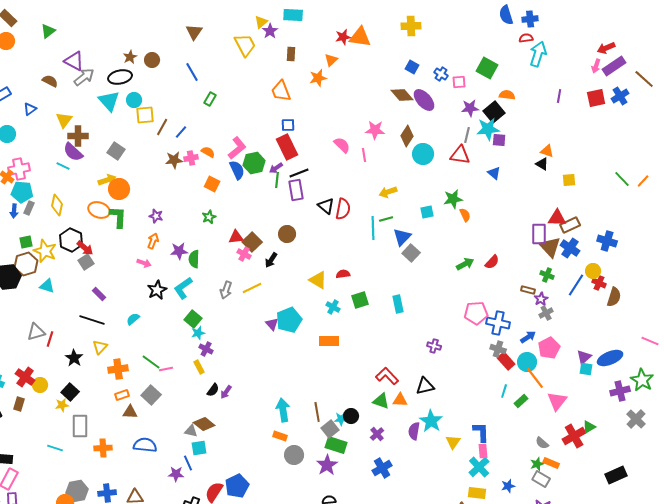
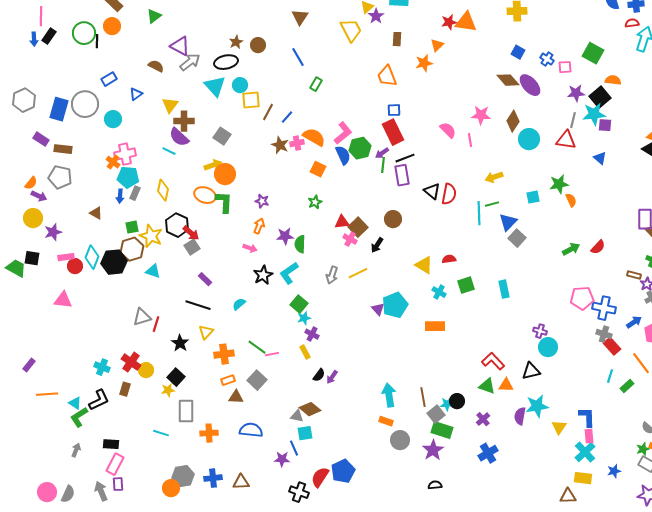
orange semicircle: (208, 152) -> (314, 137), size x1.6
brown star: (174, 160) -> (280, 145), turned 30
cyan circle: (527, 362) -> (548, 347), moved
cyan star: (431, 421) -> (537, 406), turned 30

